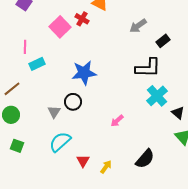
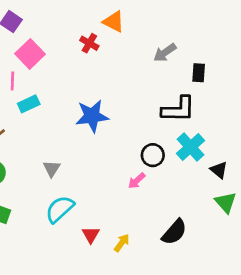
pink square: (60, 27) -> (30, 54), moved
black rectangle: (163, 41) -> (199, 73), turned -48
black circle: (73, 102) -> (153, 155), moved

